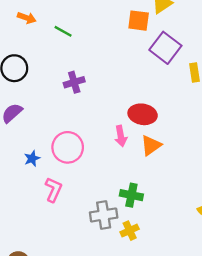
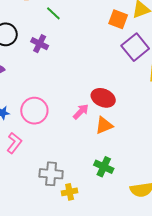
purple cross: (74, 82) -> (40, 44), moved, turned 30
pink arrow: (121, 136) -> (81, 112), turned -138
green cross: (131, 195) -> (104, 167), moved

